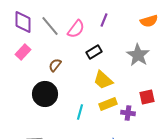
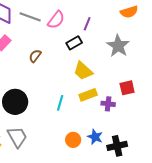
purple line: (104, 20) -> (87, 24), moved
gray line: (50, 26) -> (30, 17), turned -30
black circle: (45, 94) -> (15, 102), moved

